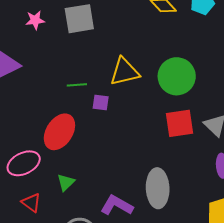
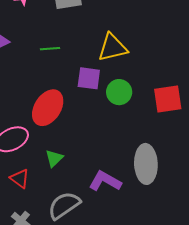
green circle: (177, 76) -> (119, 92), moved, size x0.7
green line: (77, 85) -> (50, 49), moved
purple square: (101, 103) -> (89, 78), size x1.4

